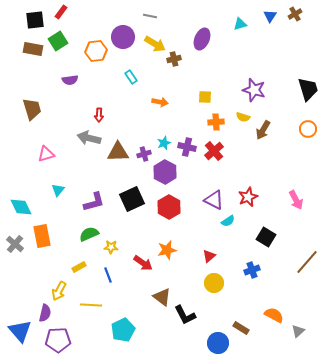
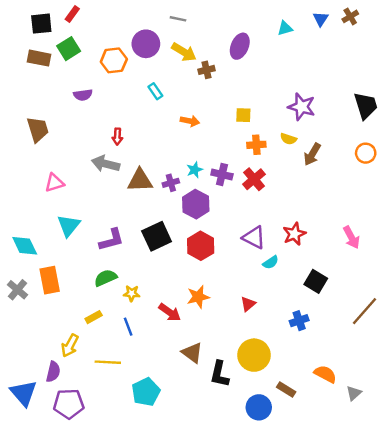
cyan triangle: (58, 190) -> (69, 226), size x1.5
yellow circle: (214, 283) -> (254, 355), moved, size x1.4
black L-shape: (185, 315) -> (220, 374), turned 40

